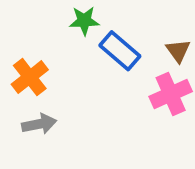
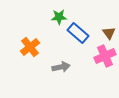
gray arrow: (39, 124) -> (61, 67), moved

